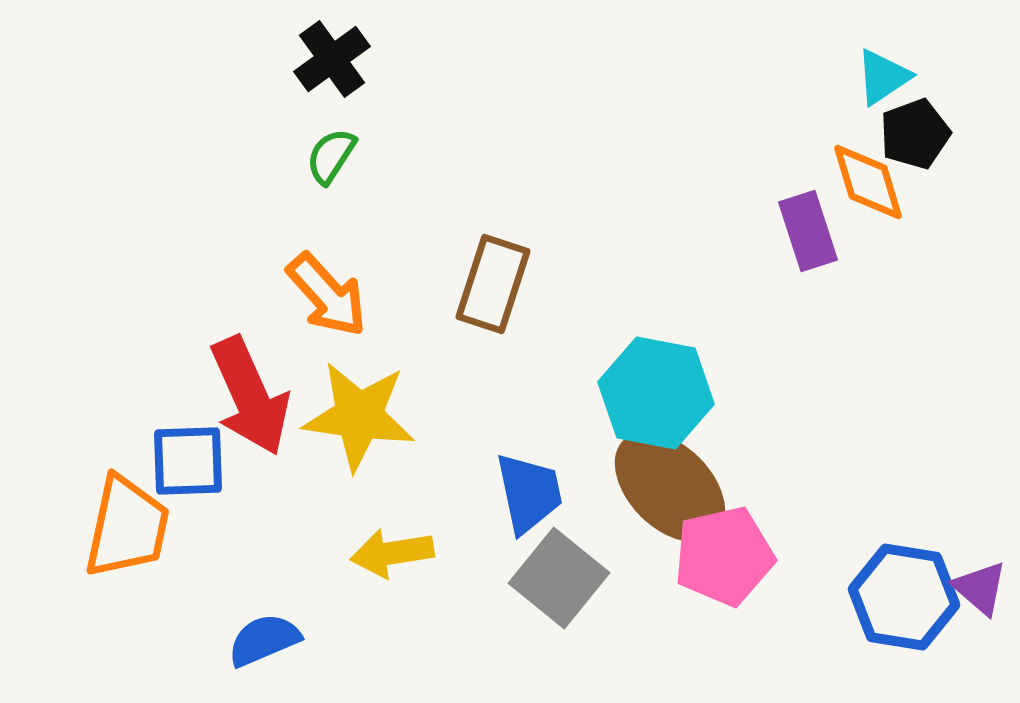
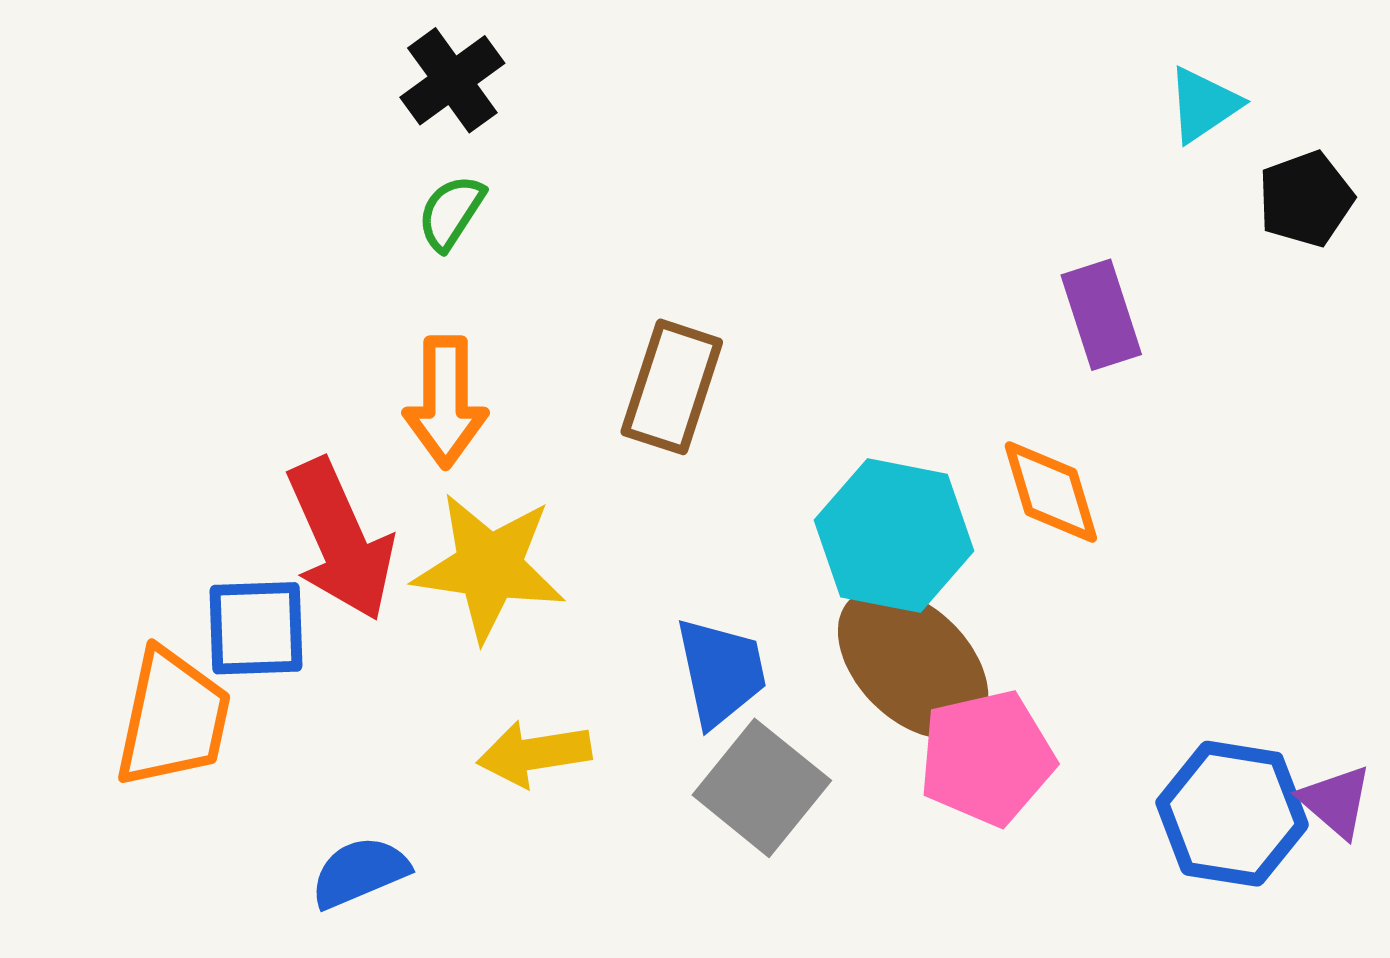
black pentagon: (915, 134) -> (1306, 199), moved
orange diamond: (868, 182) -> (1051, 492), moved
orange arrow: (327, 295) -> (446, 402), turned 42

